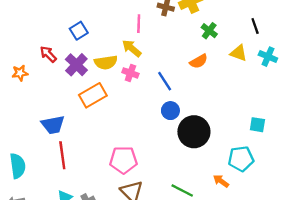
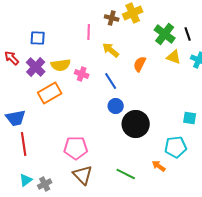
blue square: (79, 31) -> (38, 38), turned 35
green cross: (209, 31) -> (165, 34), moved, size x1.5
yellow arrow: (132, 48) -> (111, 50), moved
orange semicircle: (199, 61) -> (140, 64), turned 147

